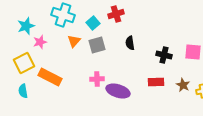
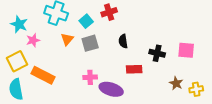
cyan star: (26, 26) -> (19, 24), turned -30
red rectangle: (156, 82) -> (134, 69), moved
cyan semicircle: (23, 91) -> (16, 89), size x1.5

